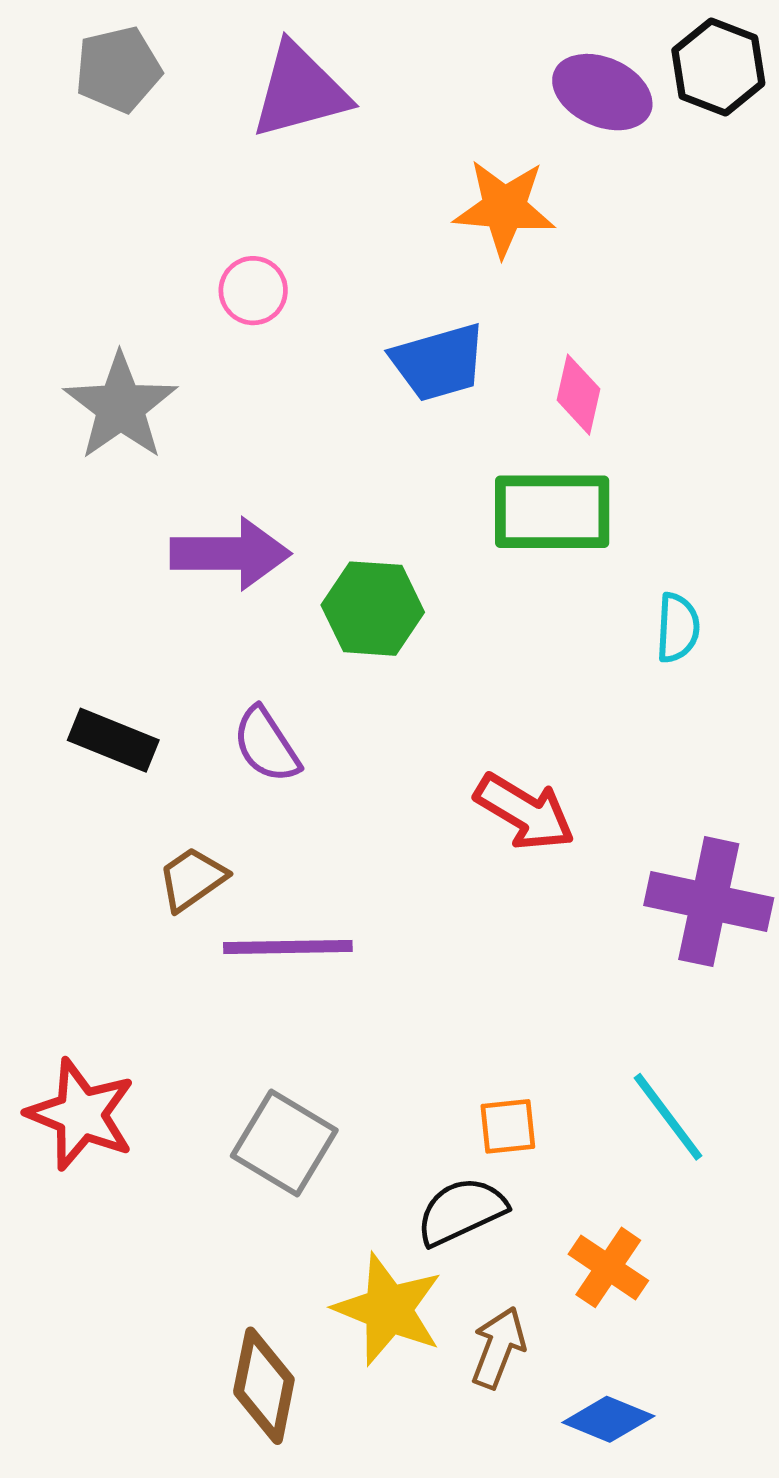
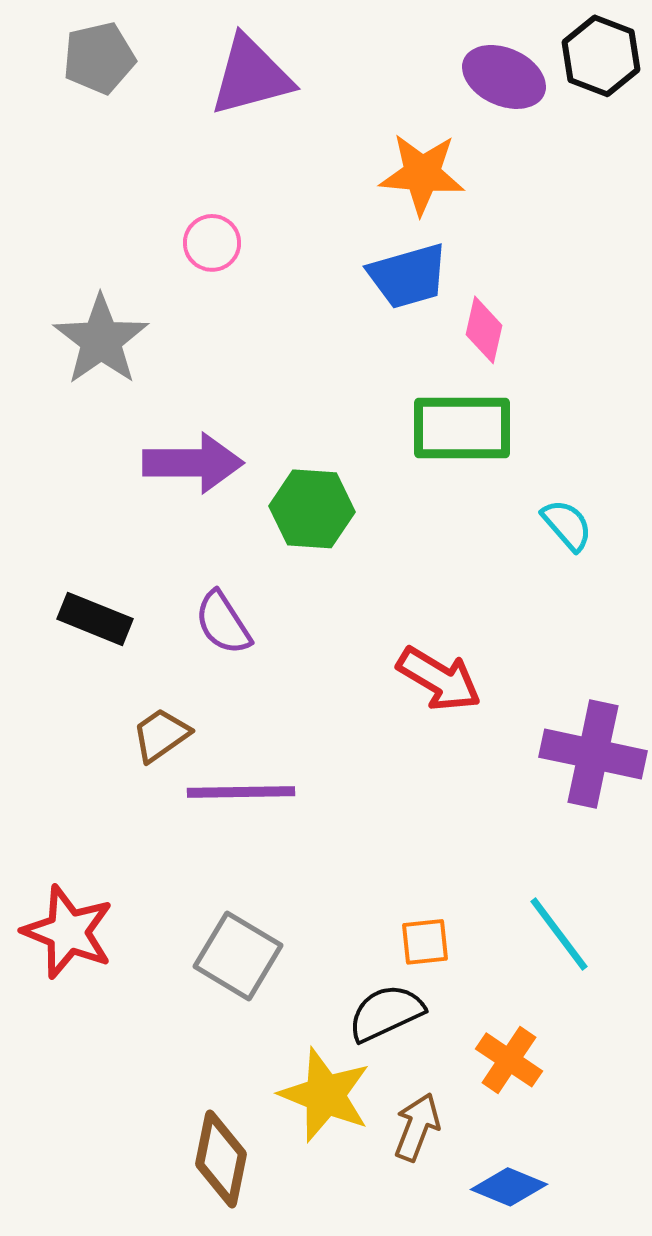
blue trapezoid: (439, 362) -> (408, 276), moved
cyan semicircle: (678, 628) -> (567, 525), turned -44

